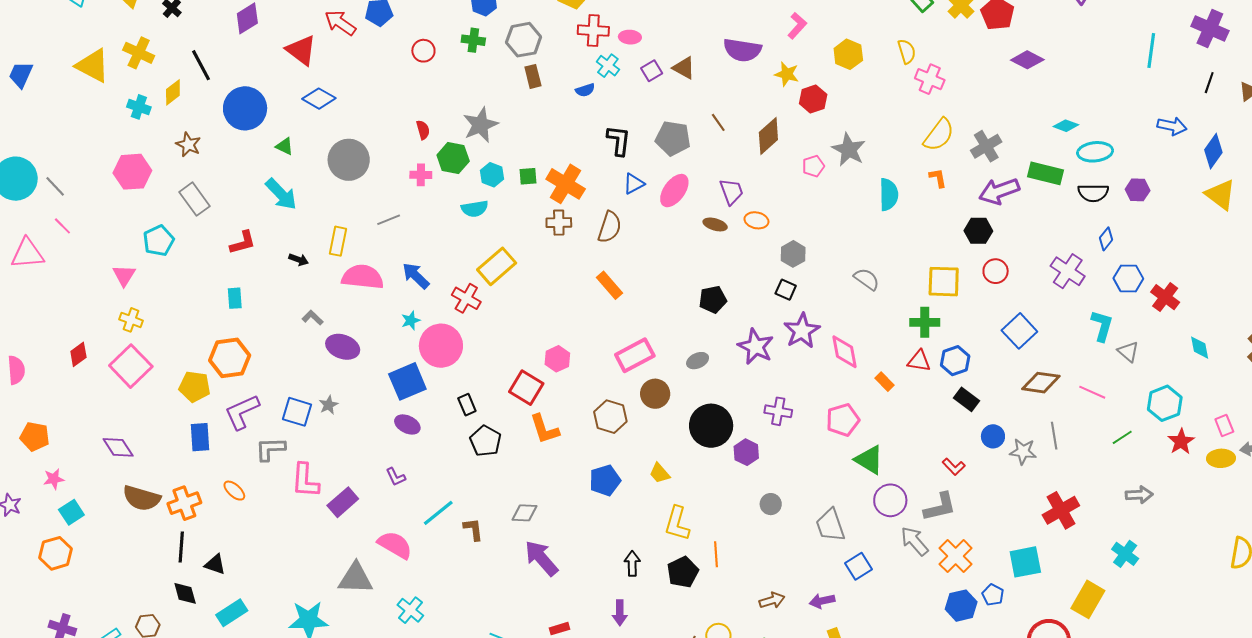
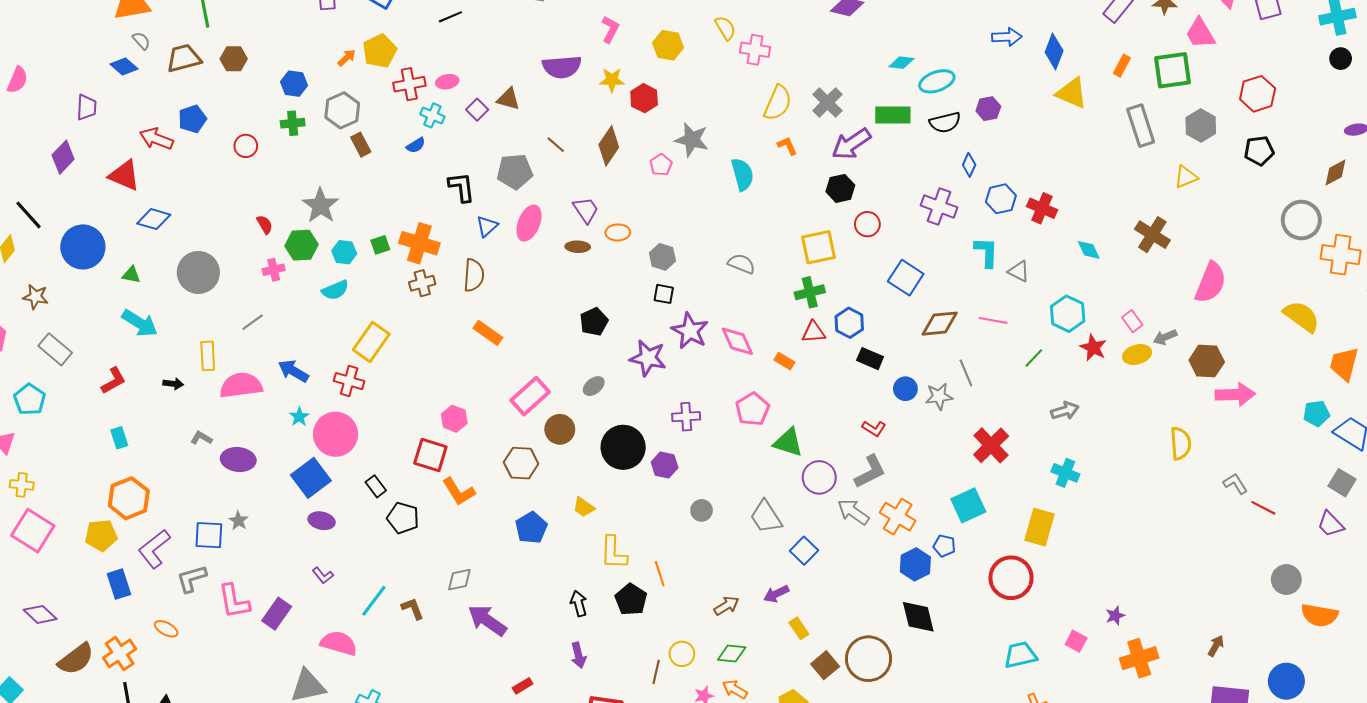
brown semicircle: (142, 498) -> (76, 659), turned -39

